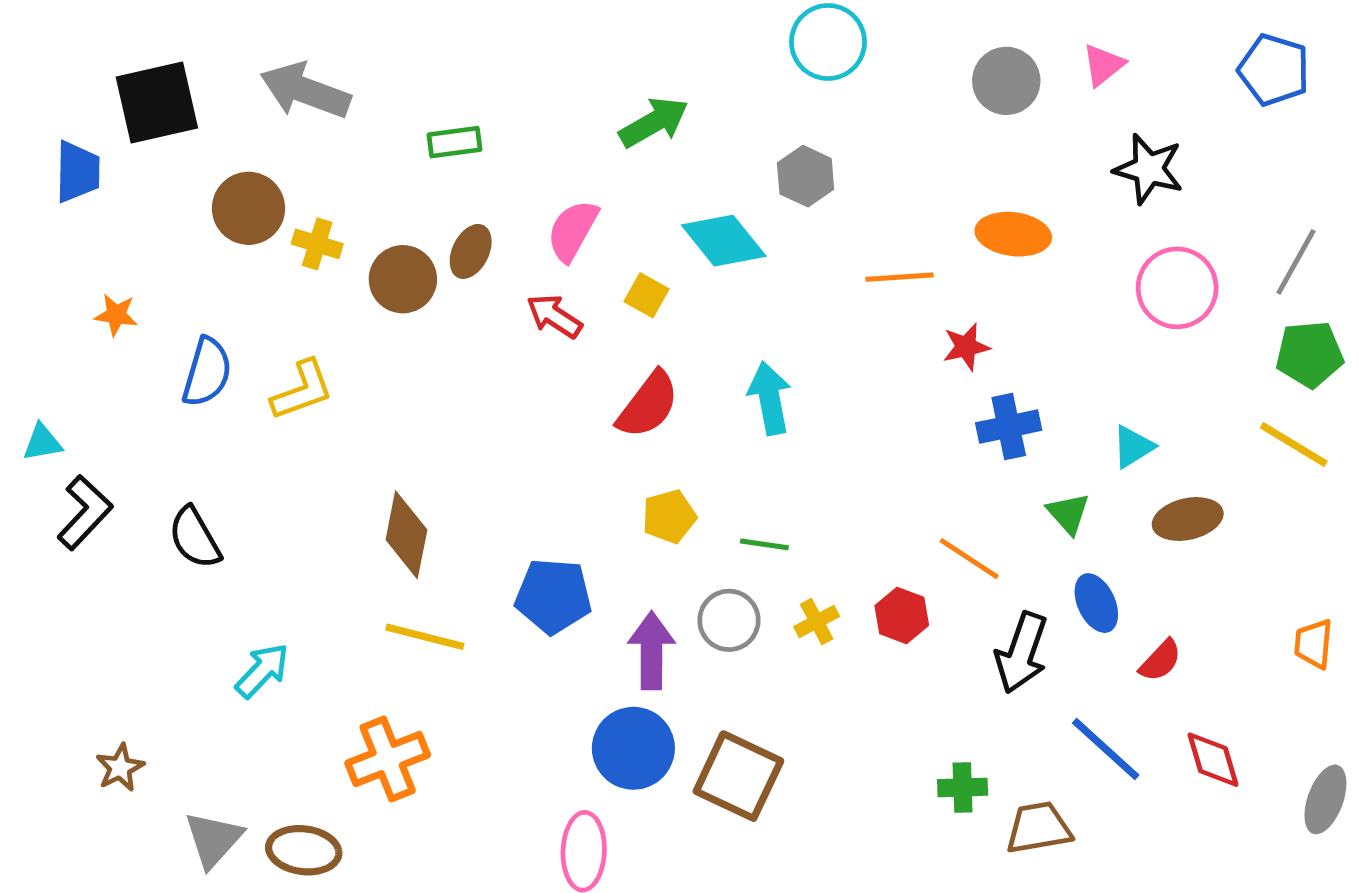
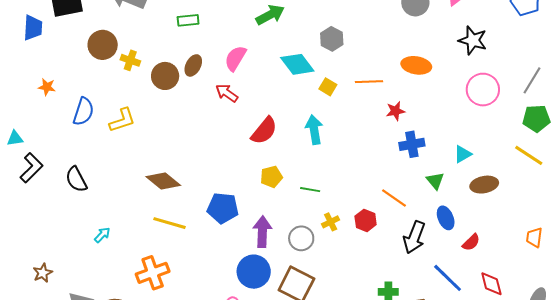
yellow square: (647, 295) -> (328, 87), moved
brown diamond: (406, 535) -> (163, 181), turned -64
gray circle: (729, 620) -> (301, 238), moved
cyan arrow: (262, 671) -> (102, 235), size x0.7

